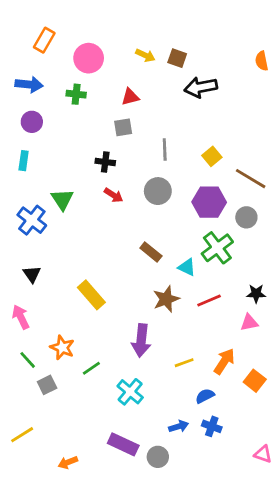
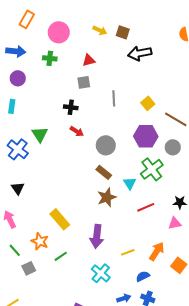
gray circle: (158, 191) -> (106, 145), moved
cyan triangle: (187, 267) -> (130, 183), turned 32
yellow rectangle: (91, 295) -> (60, 219), moved
brown star: (166, 299) -> (107, 197), moved
cyan cross: (130, 392) -> (101, 273), moved

